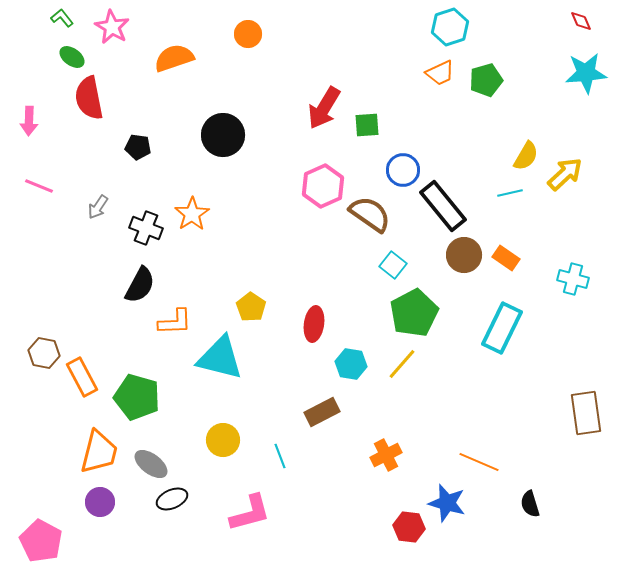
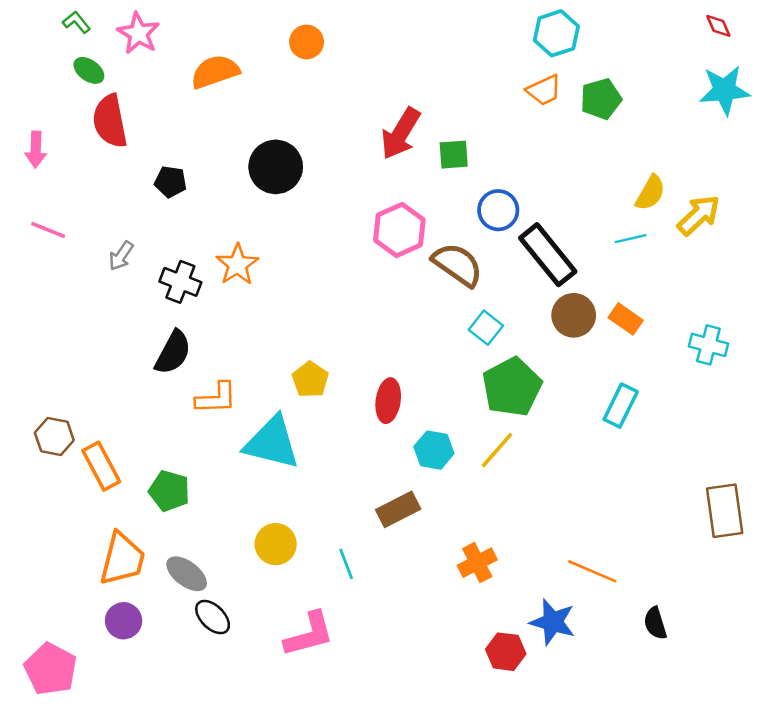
cyan rectangle: (502, 328) -> (621, 406), size x0.7
green pentagon: (137, 397) -> (169, 491), size x0.7
black ellipse: (172, 499) -> (213, 617), turned 68

